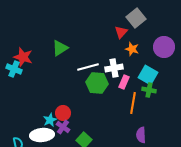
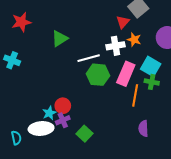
red star: (23, 57) -> (21, 22), moved, turned -30
white cross: (114, 68) -> (115, 46), moved
pink rectangle: (124, 82) -> (126, 74), size x1.6
purple cross: (63, 127) -> (63, 120), turned 32

